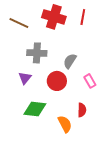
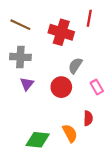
red cross: (54, 17) -> (61, 32), moved
gray cross: (37, 53) -> (20, 57), moved
green diamond: (35, 109) -> (38, 140), moved

